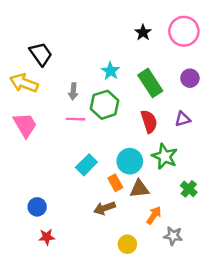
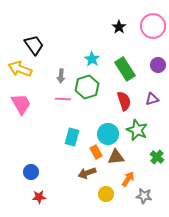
cyan rectangle: (86, 165) -> (72, 137), turned -30
yellow circle: (127, 244) -> (106, 194), moved

